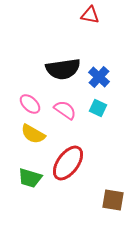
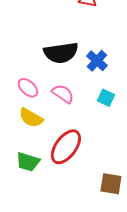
cyan square: (98, 108) -> (106, 98), moved

